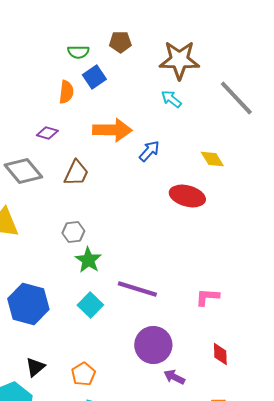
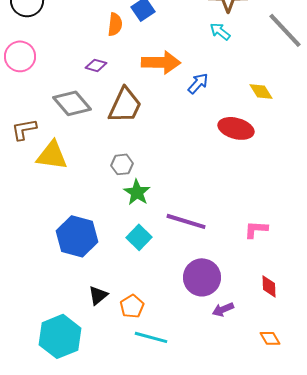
brown trapezoid: (76, 173) -> (125, 105), size x1.4
black triangle: (35, 367) -> (98, 295), moved
purple arrow: (174, 377) -> (223, 309), turned -50

